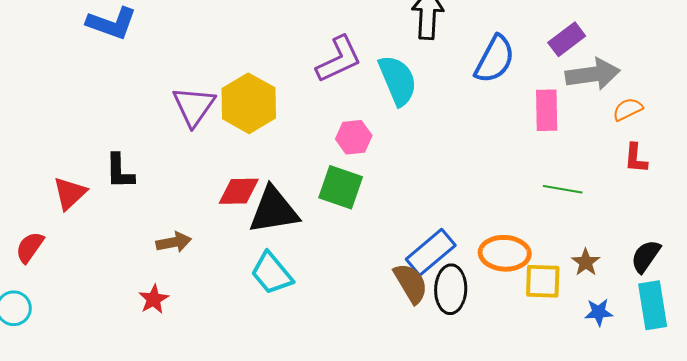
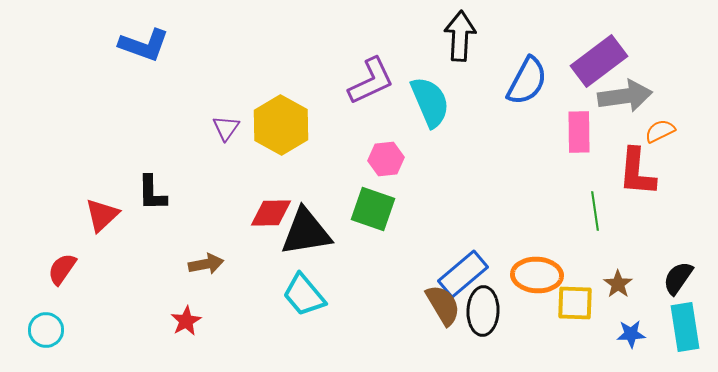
purple rectangle: (567, 39) -> (599, 61), size x1.5
purple triangle: (194, 106) -> (226, 128), size x0.6
red L-shape: (636, 158) -> (637, 172), moved, size x1.6
green line: (563, 189) -> (595, 211), turned 72

